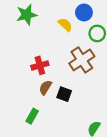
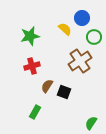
green star: (27, 15) -> (30, 36), moved
red cross: (40, 65) -> (32, 66), moved

